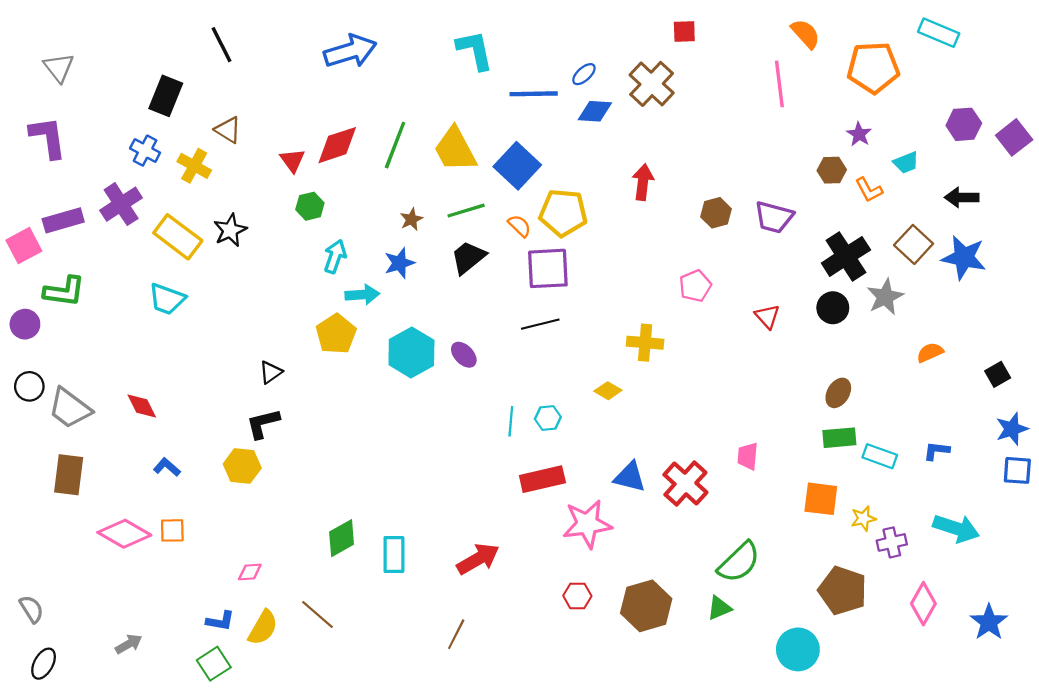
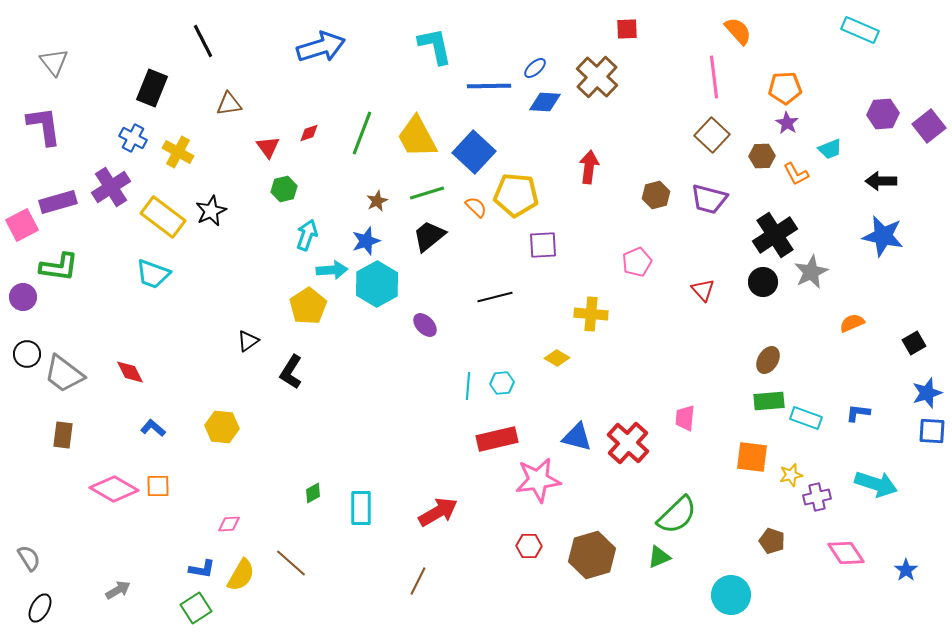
orange pentagon: (873, 68) -> (785, 88), moved, size x0.7
brown triangle: (228, 130) -> (229, 104), moved, turned -40
red diamond: (337, 145) -> (309, 133), size x0.5
brown square: (914, 244) -> (712, 135), moved
purple square: (548, 268) -> (543, 245), moved, size x0.7
cyan hexagon: (411, 353) -> (377, 284), moved
black L-shape: (263, 423) -> (291, 372), moved, turned -44
brown rectangle: (69, 475) -> (63, 435), size x0.7
green diamond: (342, 538) -> (313, 493), size x0.6
brown pentagon: (843, 590) -> (772, 541), size x0.6
pink diamond: (923, 604) -> (846, 553), turned -63
blue star: (989, 622) -> (906, 570), size x0.7

